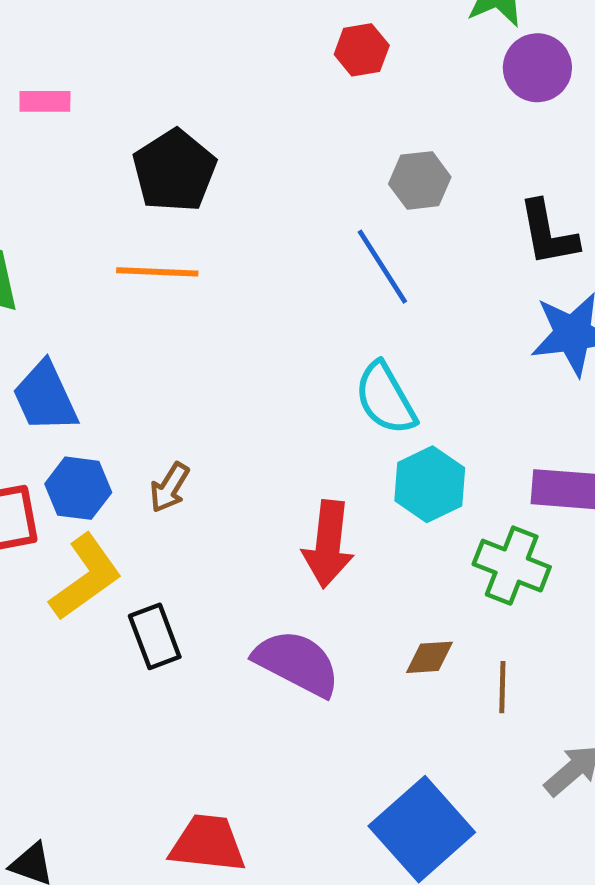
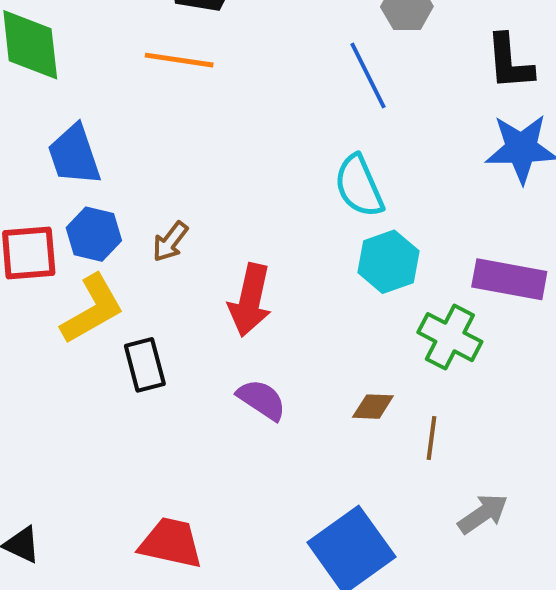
red arrow: (328, 544) -> (250, 300), moved
purple semicircle: (297, 663) -> (262, 400), size x0.7

